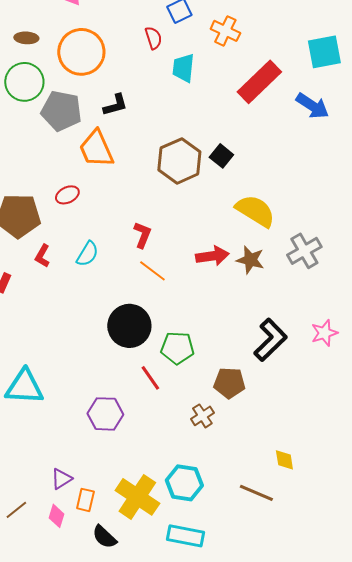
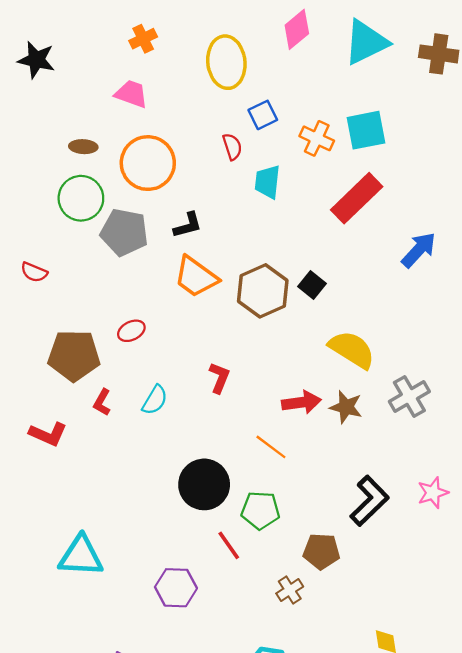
cyan square: (324, 52) -> (366, 130), moved
blue arrow: (312, 106) -> (419, 250), moved, turned -80
orange trapezoid: (96, 149) -> (196, 277), moved, turned -30
orange line: (152, 271) -> (271, 447), moved

